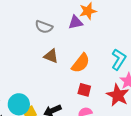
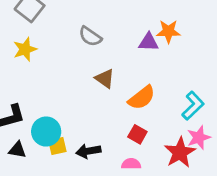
gray semicircle: (44, 27) -> (90, 36), moved

